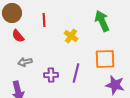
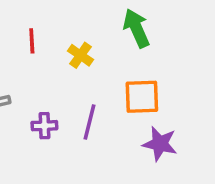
red line: (44, 20) -> (32, 41), moved

